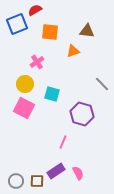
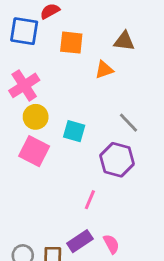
blue square: (17, 24) -> (24, 31), turned 30
pink cross: (37, 62) -> (24, 85), moved, size x1.5
gray line: (102, 84) -> (128, 123), moved

